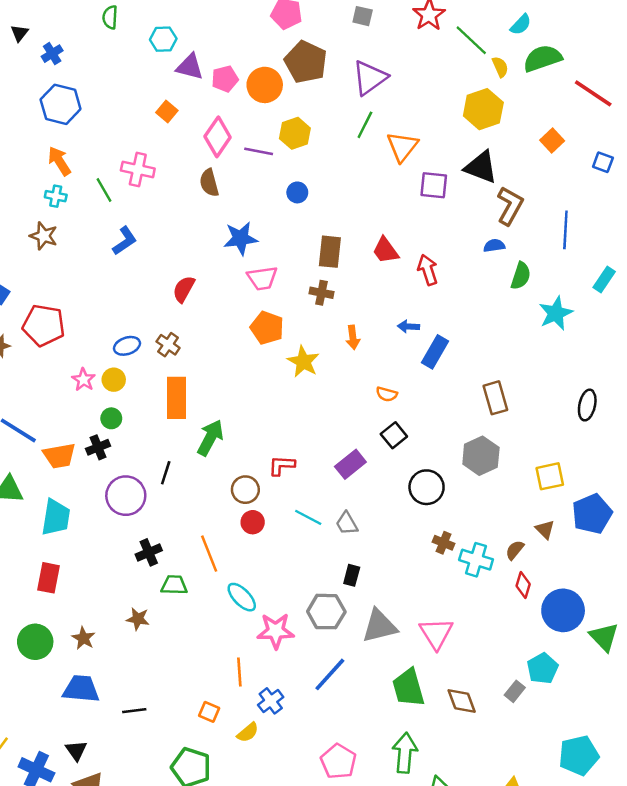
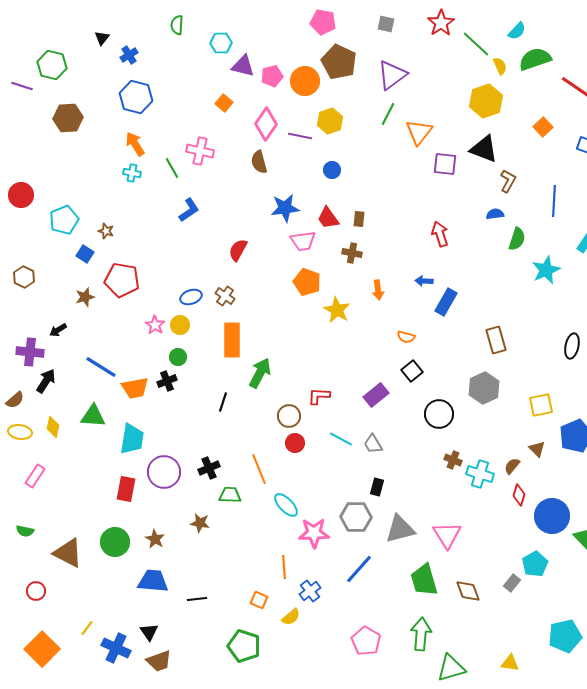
brown L-shape: (510, 206) -> (508, 181), size x0.7
brown star: (44, 236) -> (106, 231), moved, size x0.7
red trapezoid: (385, 250) -> (328, 218), moved
brown rectangle: (330, 252) -> (359, 219), size x0.6
purple circle: (126, 496) -> (164, 472), moved

